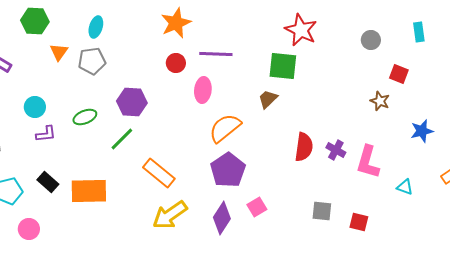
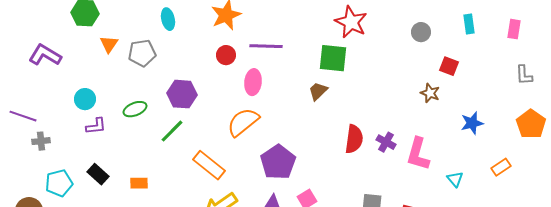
cyan ellipse: (96, 27) -> (168, 19), moved, turned -30
orange semicircle: (225, 128) -> (243, 122), moved
cyan triangle: (405, 187) -> (455, 179), turned 30
orange rectangle: (89, 191) -> (139, 183), size x0.5

